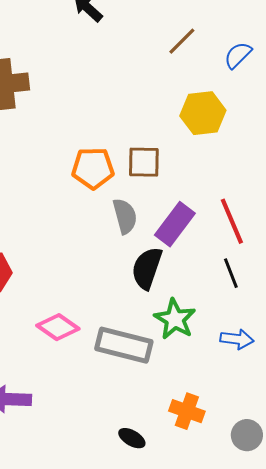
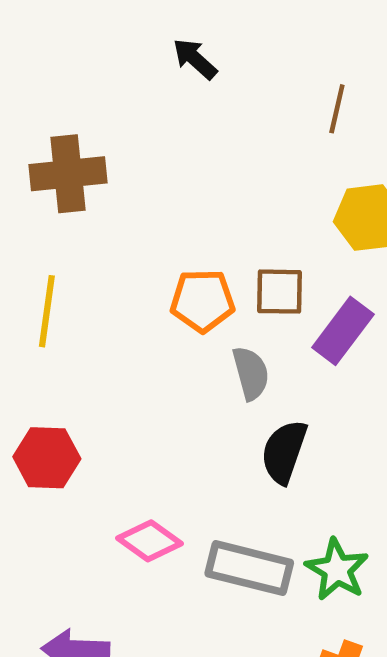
brown line: (182, 41) -> (337, 109), turned -32
purple rectangle: (175, 224) -> (343, 331), moved
green star: (175, 319) -> (337, 570), moved

